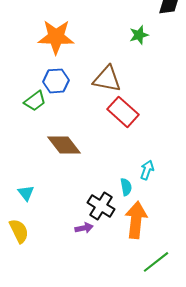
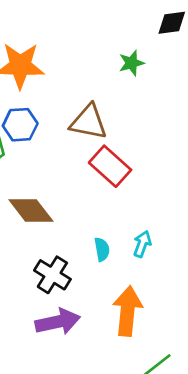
cyan semicircle: (126, 187) -> (102, 249), moved
black cross: (101, 206) -> (52, 275), moved
purple arrow: (84, 228) -> (58, 322), size x1.8

